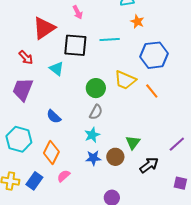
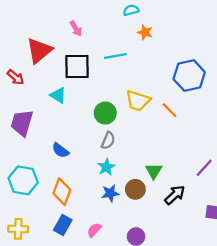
blue hexagon: (154, 55) -> (189, 76), moved
red arrow: (26, 57) -> (16, 77), moved
pink semicircle: (64, 176) -> (94, 230), moved
blue rectangle: (34, 181) -> (63, 225), moved

